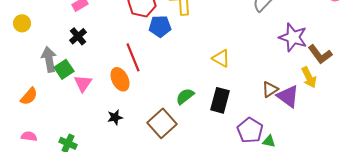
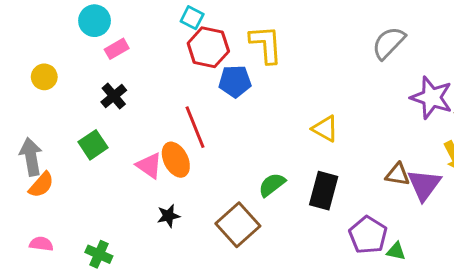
yellow circle: (22, 23) -> (44, 77), moved
gray arrow: (49, 59) -> (31, 157), moved
pink triangle: (83, 83) -> (149, 166), moved, turned -30
brown triangle: (270, 89) -> (398, 174), turned 42
purple triangle: (288, 96) -> (424, 185), turned 30

